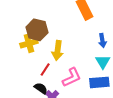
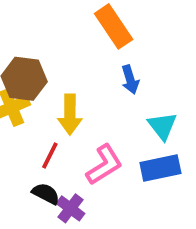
blue arrow: (102, 41) -> (130, 80), moved

